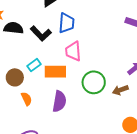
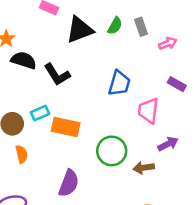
blue trapezoid: (66, 23) -> (119, 83), moved
pink trapezoid: (73, 51) -> (148, 111), moved
purple semicircle: (59, 101) -> (69, 183), moved

